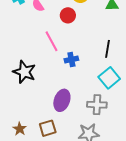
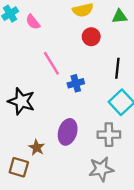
red circle: (68, 15) -> (91, 37), moved
brown square: (48, 128) -> (19, 167), moved, turned 36
brown star: (20, 129) -> (37, 148), moved

